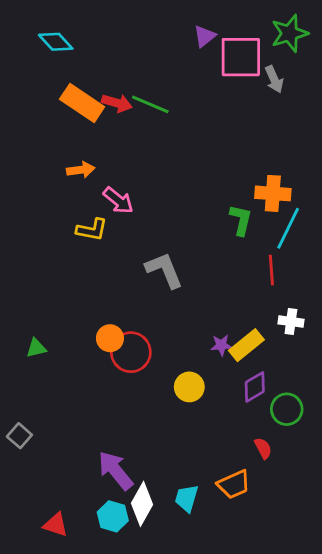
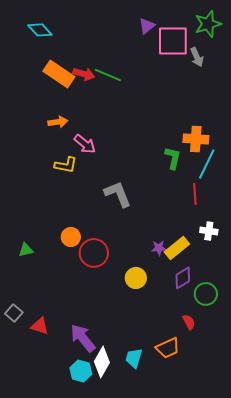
orange circle: (110, 338) -> (71, 237), moved
red triangle: (56, 525) -> (40, 326), moved

